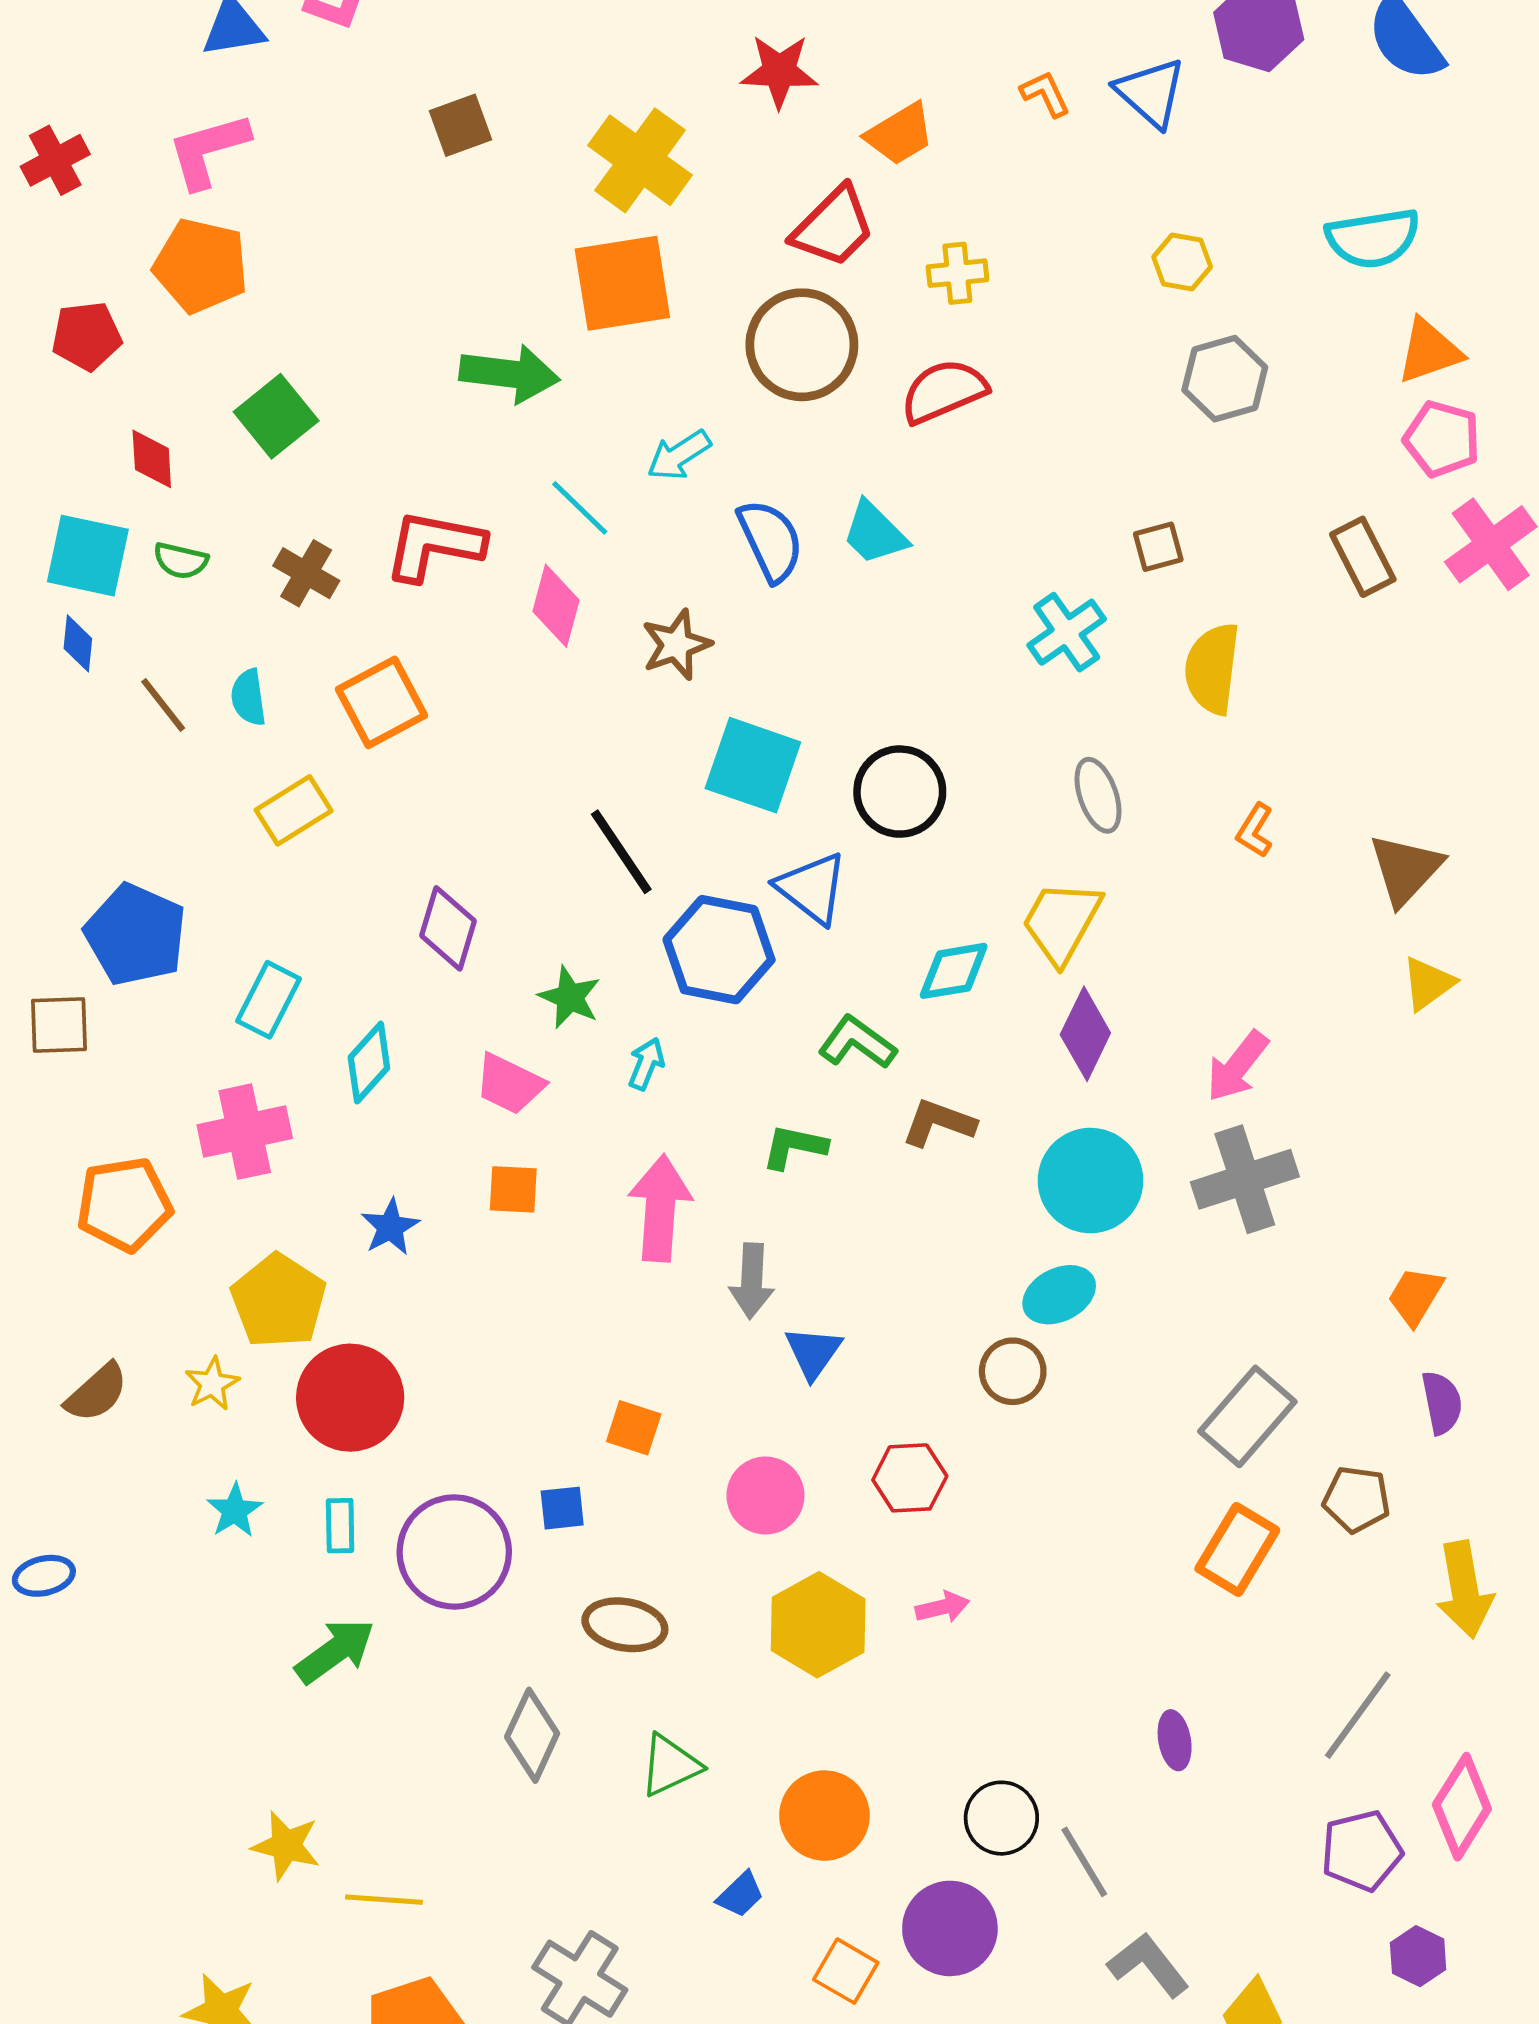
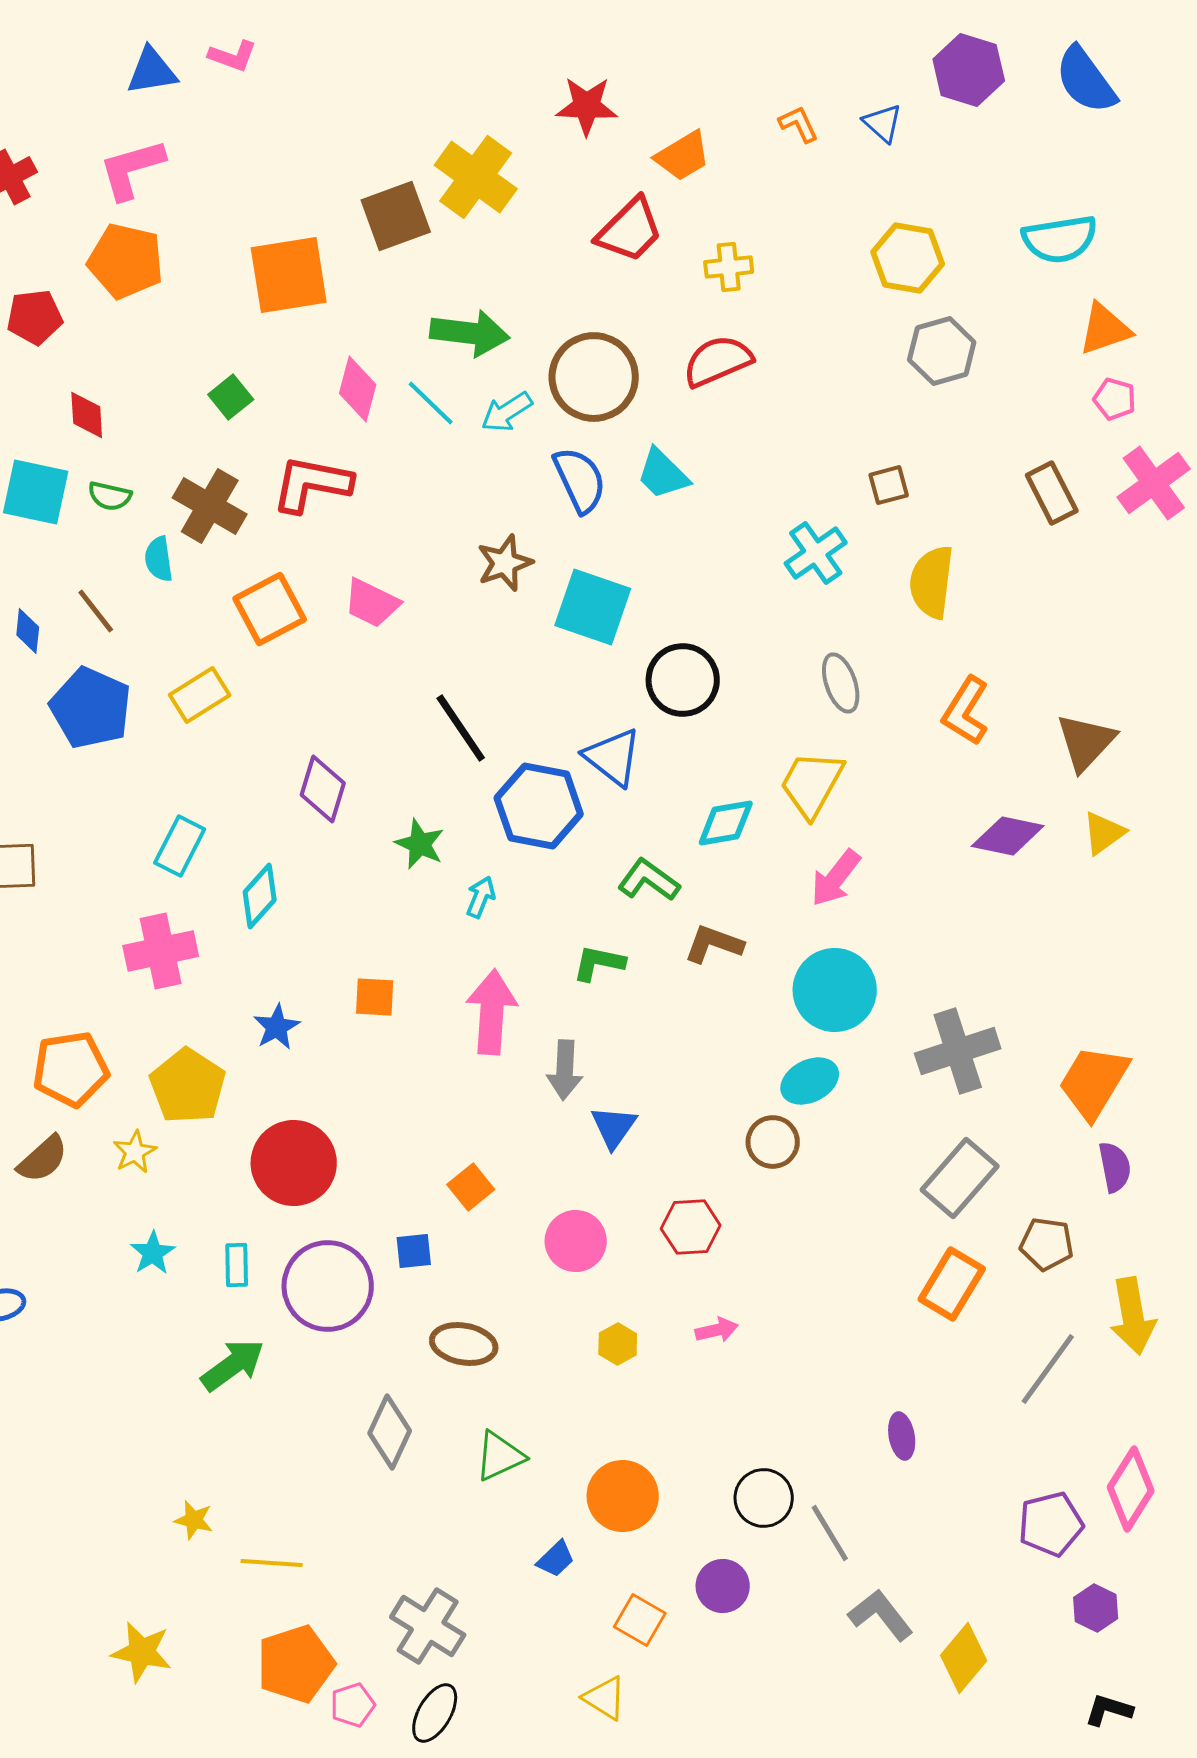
blue triangle: (1151, 93) -> (883, 123), size x0.7
brown square: (461, 125) -> (396, 216), moved, size x1.4
yellow hexagon: (1182, 262) -> (908, 258), size x1.5
orange square: (622, 283) -> (289, 275), moved
brown circle: (802, 345) -> (594, 377), moved
green arrow: (509, 374) -> (470, 333), moved
green square: (276, 416) -> (231, 397), moved, size x0.7
pink pentagon: (1442, 439) -> (1115, 399), size x0.7
cyan line: (580, 508) -> (431, 403), moved
brown cross: (306, 573) -> (210, 506), size x1.4
pink diamond: (556, 606) -> (358, 389), moved
blue diamond: (78, 643) -> (28, 631), moved
cyan semicircle: (248, 697) -> (159, 559), moved
cyan square: (753, 765) -> (593, 607), moved
orange L-shape: (1255, 830) -> (966, 711), size x1.6
blue pentagon: (136, 935) -> (91, 708), moved
purple diamond: (1085, 1034) -> (1008, 836), moved, turned 76
pink arrow: (1237, 1066) -> (836, 878), moved
pink trapezoid: (509, 1084) -> (372, 603), moved
gray cross: (1245, 1179) -> (958, 1051), moved
orange pentagon: (124, 1204) -> (71, 1069), moved
orange trapezoid: (1416, 1296) -> (1094, 1082), size x1.6
red circle: (350, 1398) -> (294, 1163), moved
orange square: (634, 1428) -> (471, 1187), turned 33
yellow hexagon: (818, 1625) -> (618, 1344), size x0.5
gray line: (1358, 1715) -> (1048, 1369), moved
yellow star: (286, 1846) -> (194, 1520), size x0.7
purple circle: (950, 1928) -> (723, 1586), size x0.7

